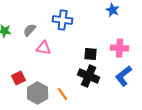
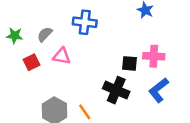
black square: (91, 54) -> (130, 63), moved
red square: (19, 78) -> (31, 62), moved

